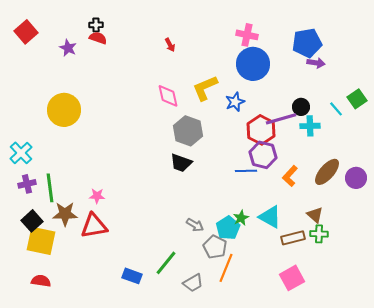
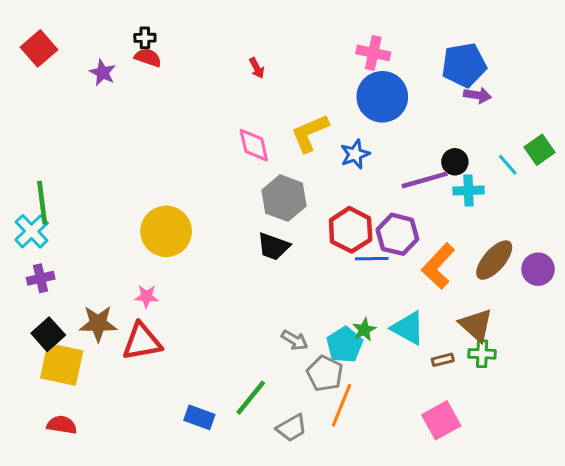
yellow circle: (64, 110) -> (166, 231), moved
red hexagon: (261, 130) -> (351, 230), moved
orange L-shape: (290, 176) -> (438, 266), size x1.4
green line: (50, 188) -> (42, 203), moved
brown triangle: (315, 215) -> (476, 325), size x1.4
brown rectangle: (293, 238) -> (443, 360), size x0.6

